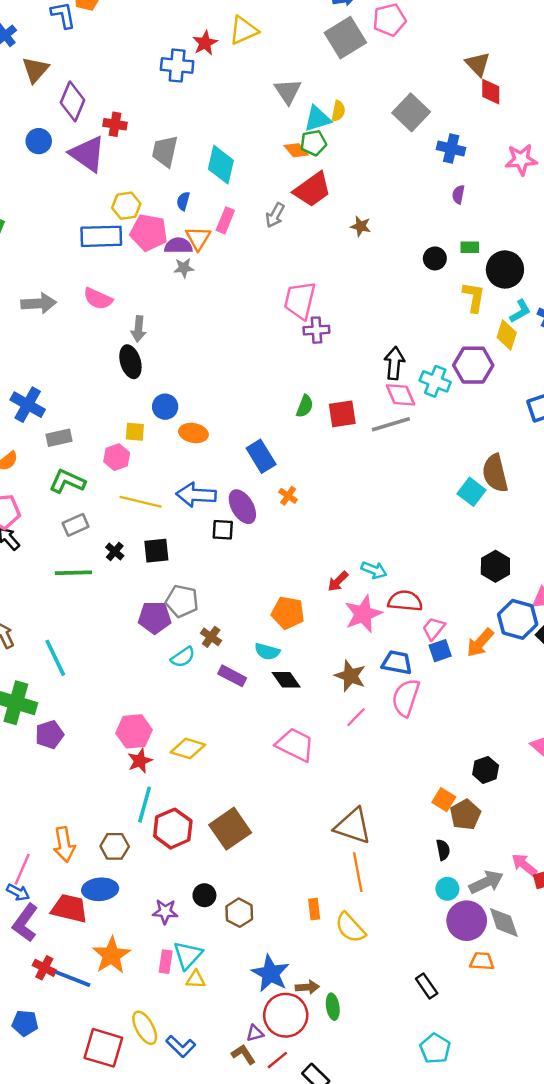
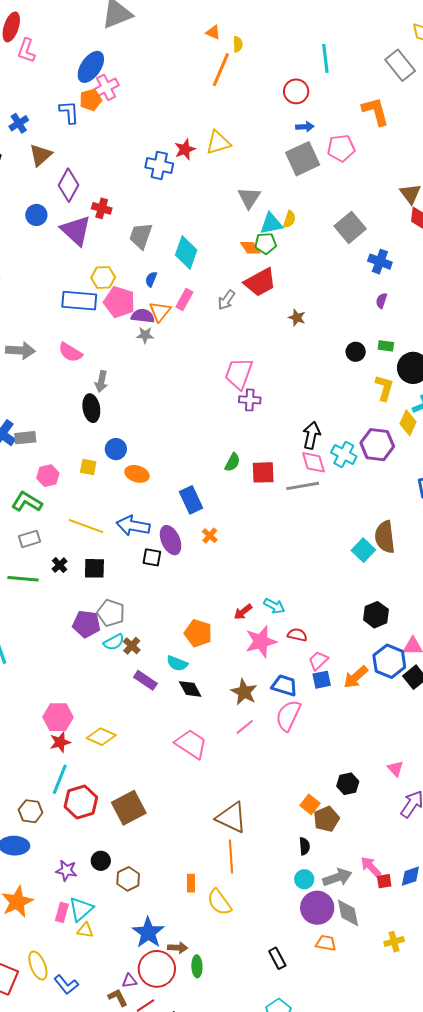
gray rectangle: (59, 438) -> (25, 438), moved
pink hexagon: (117, 457) -> (48, 476), moved
red semicircle: (405, 601) -> (297, 635), size x0.7
cyan semicircle: (183, 657) -> (114, 642), moved

